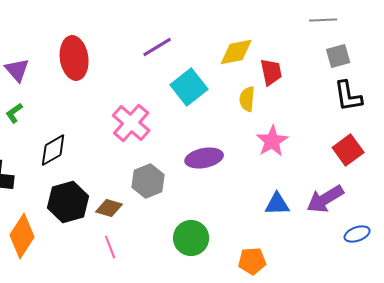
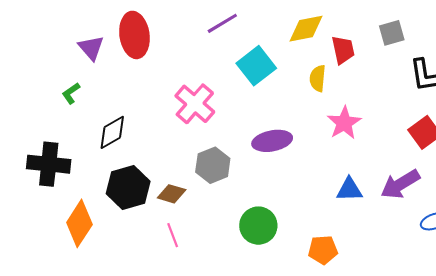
gray square: (338, 56) -> (392, 33), moved
purple triangle: (17, 70) -> (91, 48), moved

